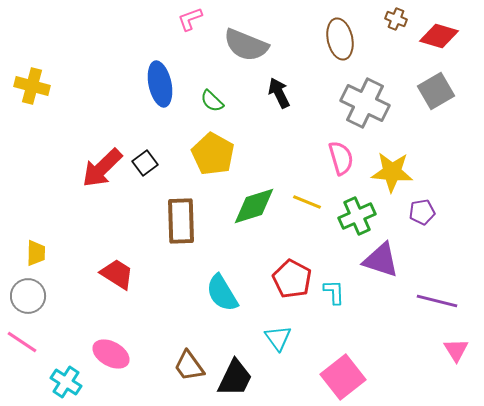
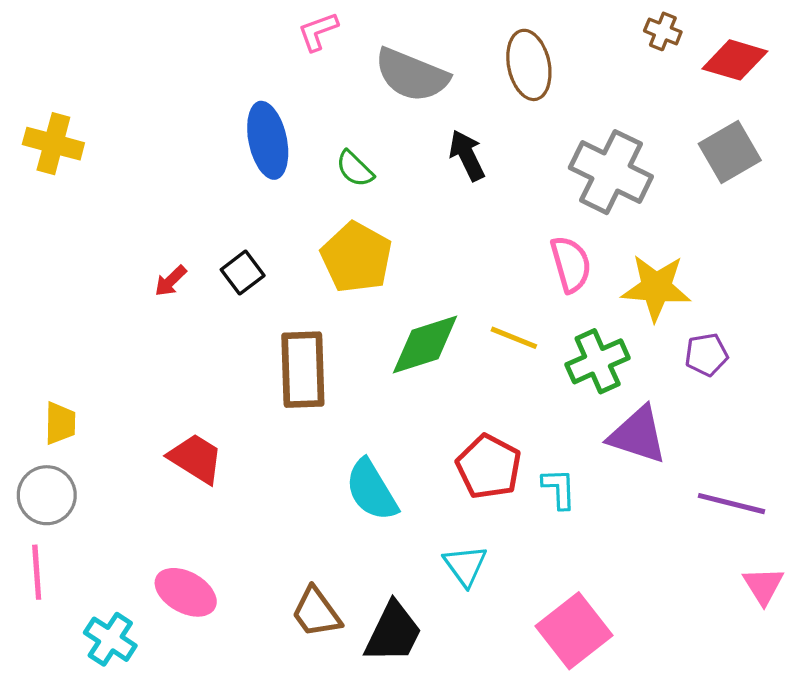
brown ellipse: (340, 39) -> (529, 65), moved
red arrow: (102, 168) -> (171, 281), size x0.5
pink line: (22, 342) -> (37, 572), turned 52

